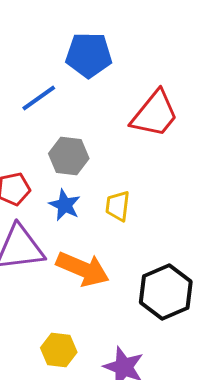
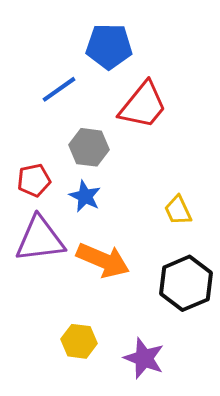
red trapezoid: (155, 114) -> (143, 105), moved
yellow trapezoid: (118, 206) -> (178, 210), moved, turned -32

